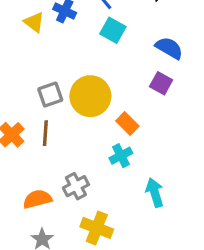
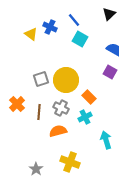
brown line: (45, 133) -> (39, 112), moved
gray cross: (76, 186) -> (61, 108), moved, turned -35
orange semicircle: (37, 199) -> (58, 131), moved

